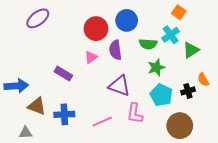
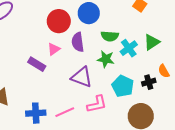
cyan cross: (171, 35) -> (129, 48), moved
green star: (156, 67) -> (106, 59), moved, turned 30
purple rectangle: (63, 74) -> (37, 64), moved
pink L-shape: (135, 113) -> (97, 104), turned -110
blue cross: (64, 114) -> (36, 113), moved

